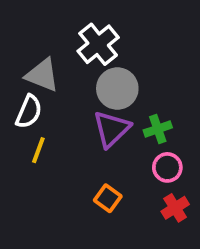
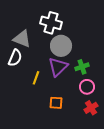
white cross: (98, 44) -> (51, 23), turned -35
yellow line: (38, 150) -> (36, 78), moved
orange square: (108, 198) -> (56, 103), turned -32

